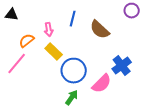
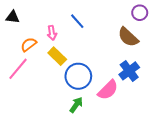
blue line: (73, 19) -> (77, 21), turned -56
brown semicircle: (100, 30) -> (128, 37), moved

